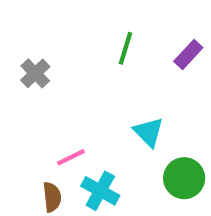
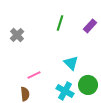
cyan cross: (100, 191) -> (65, 91), moved

